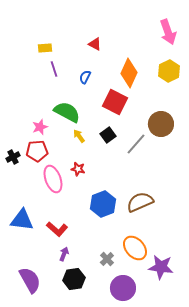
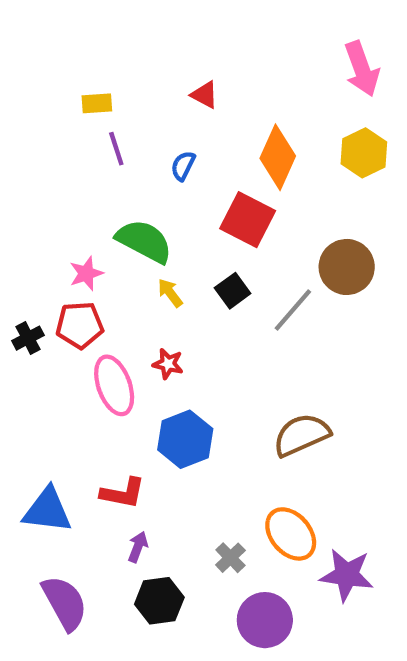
blue hexagon: (103, 204) -> (185, 439), moved
blue triangle: (22, 220) -> (47, 510), moved
red L-shape: (57, 229) -> (123, 493), turned -30

